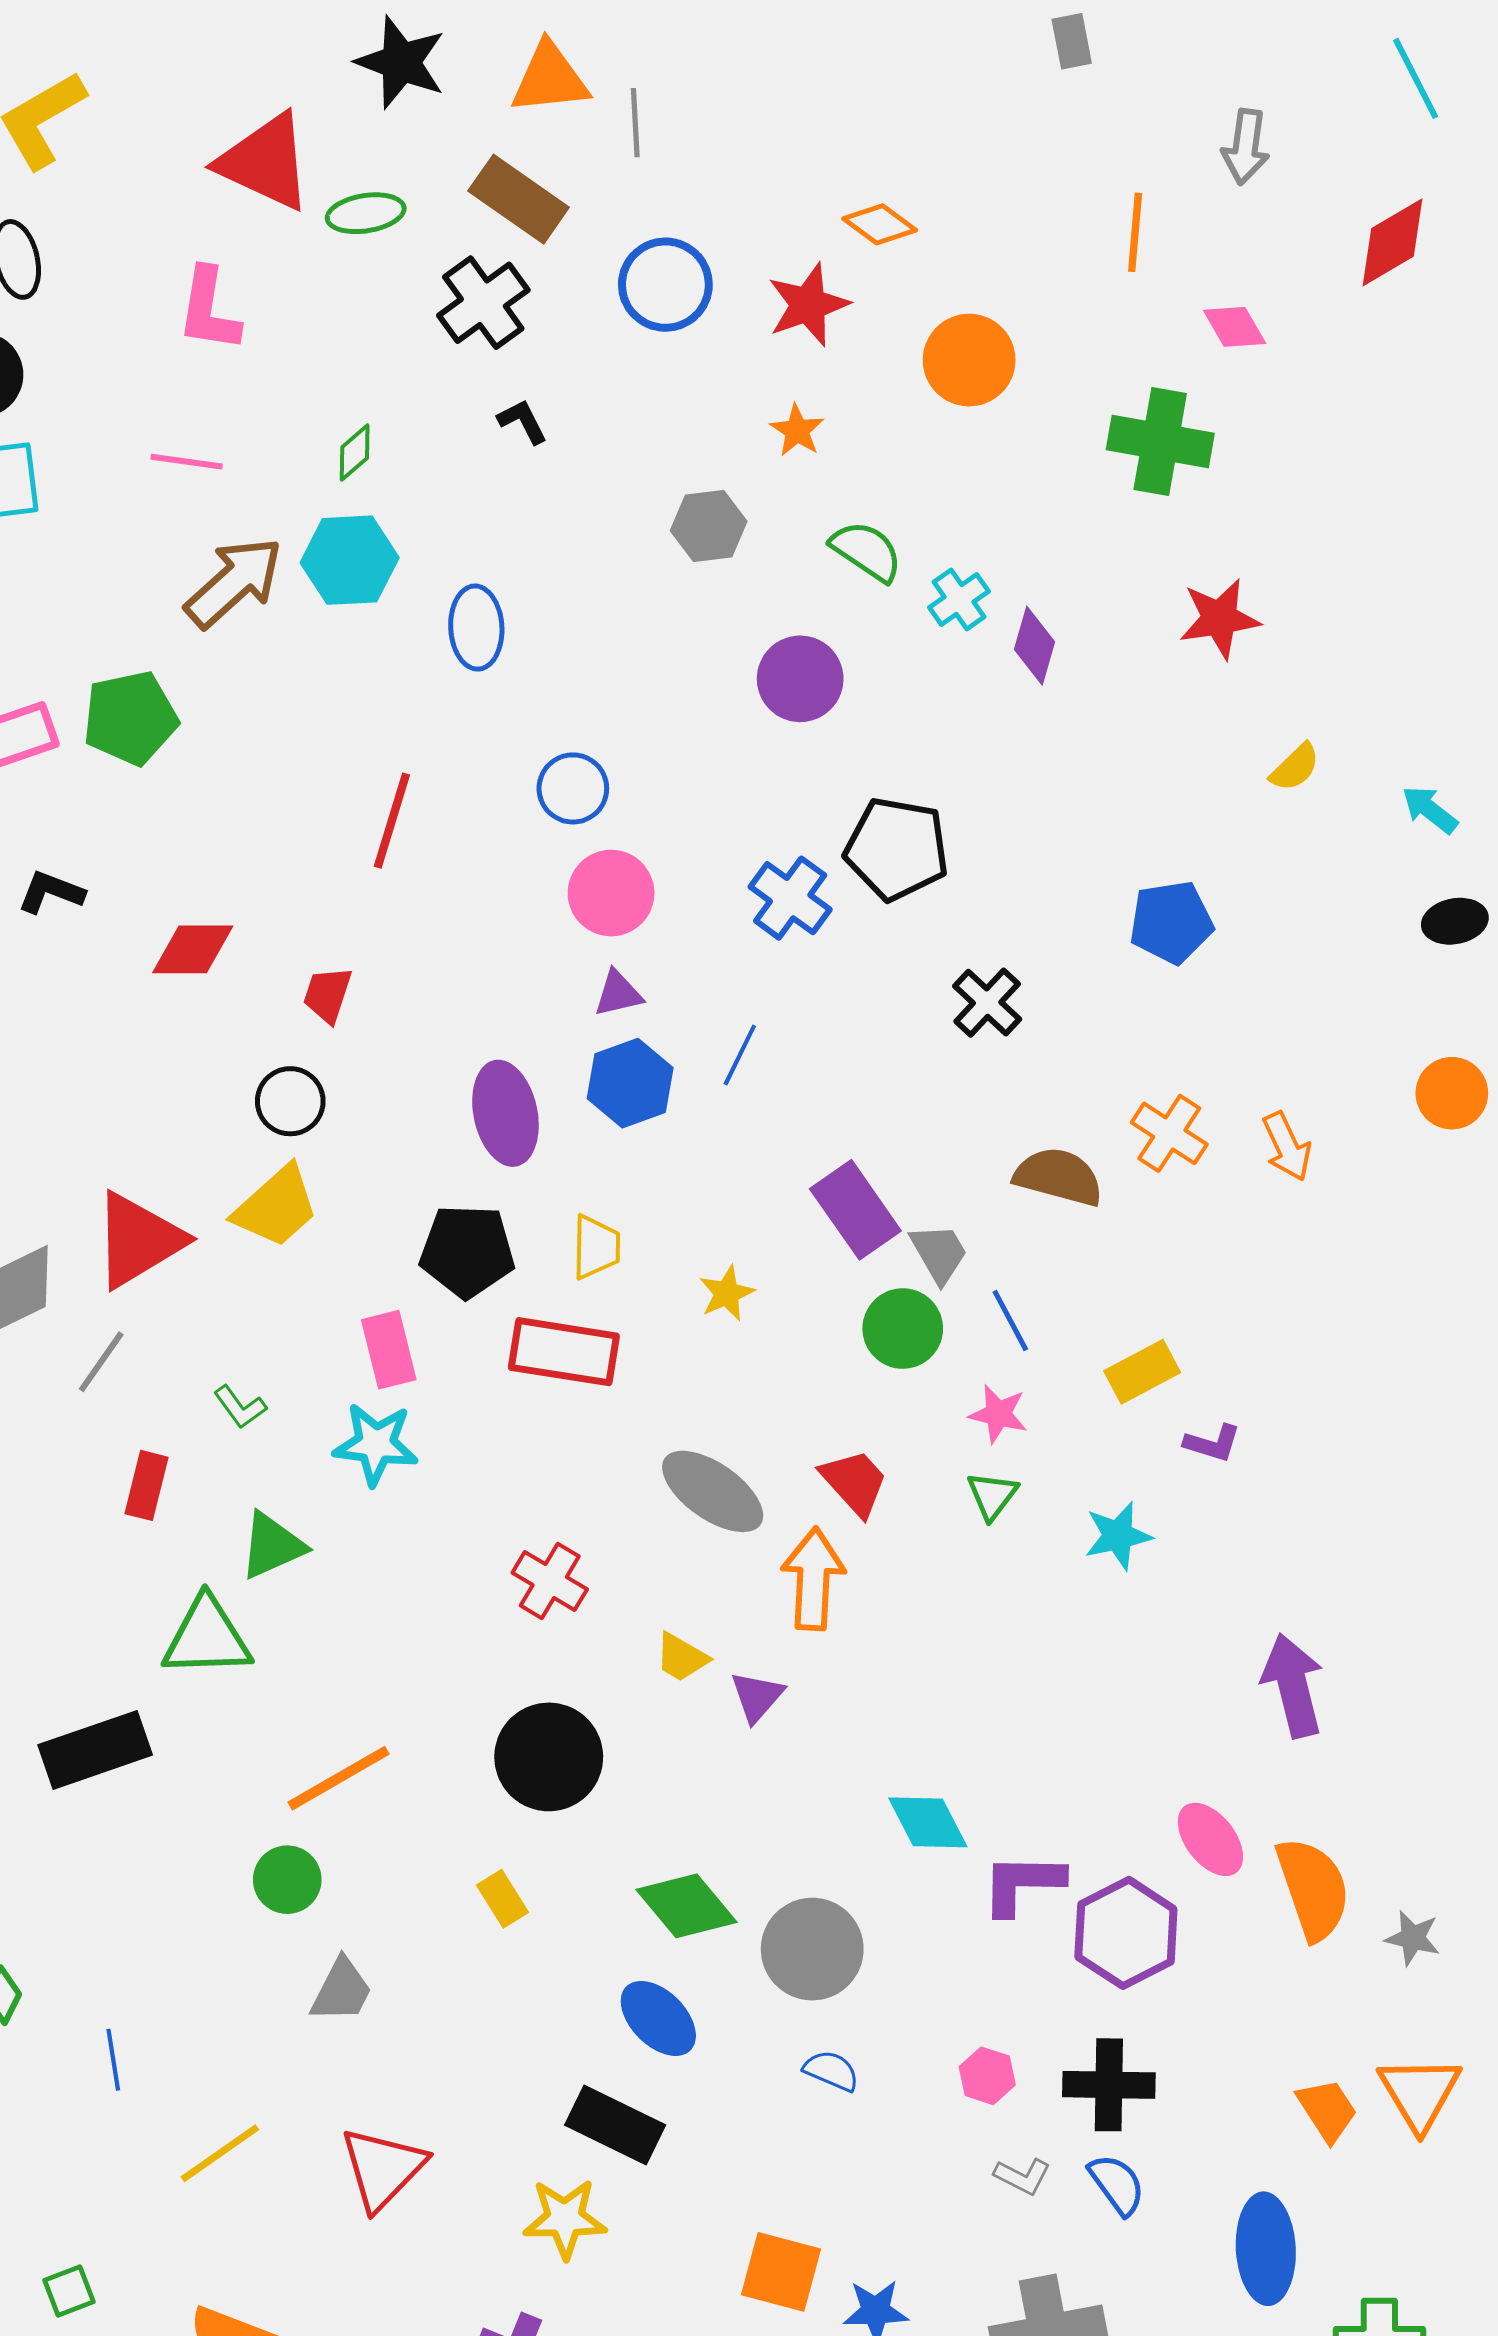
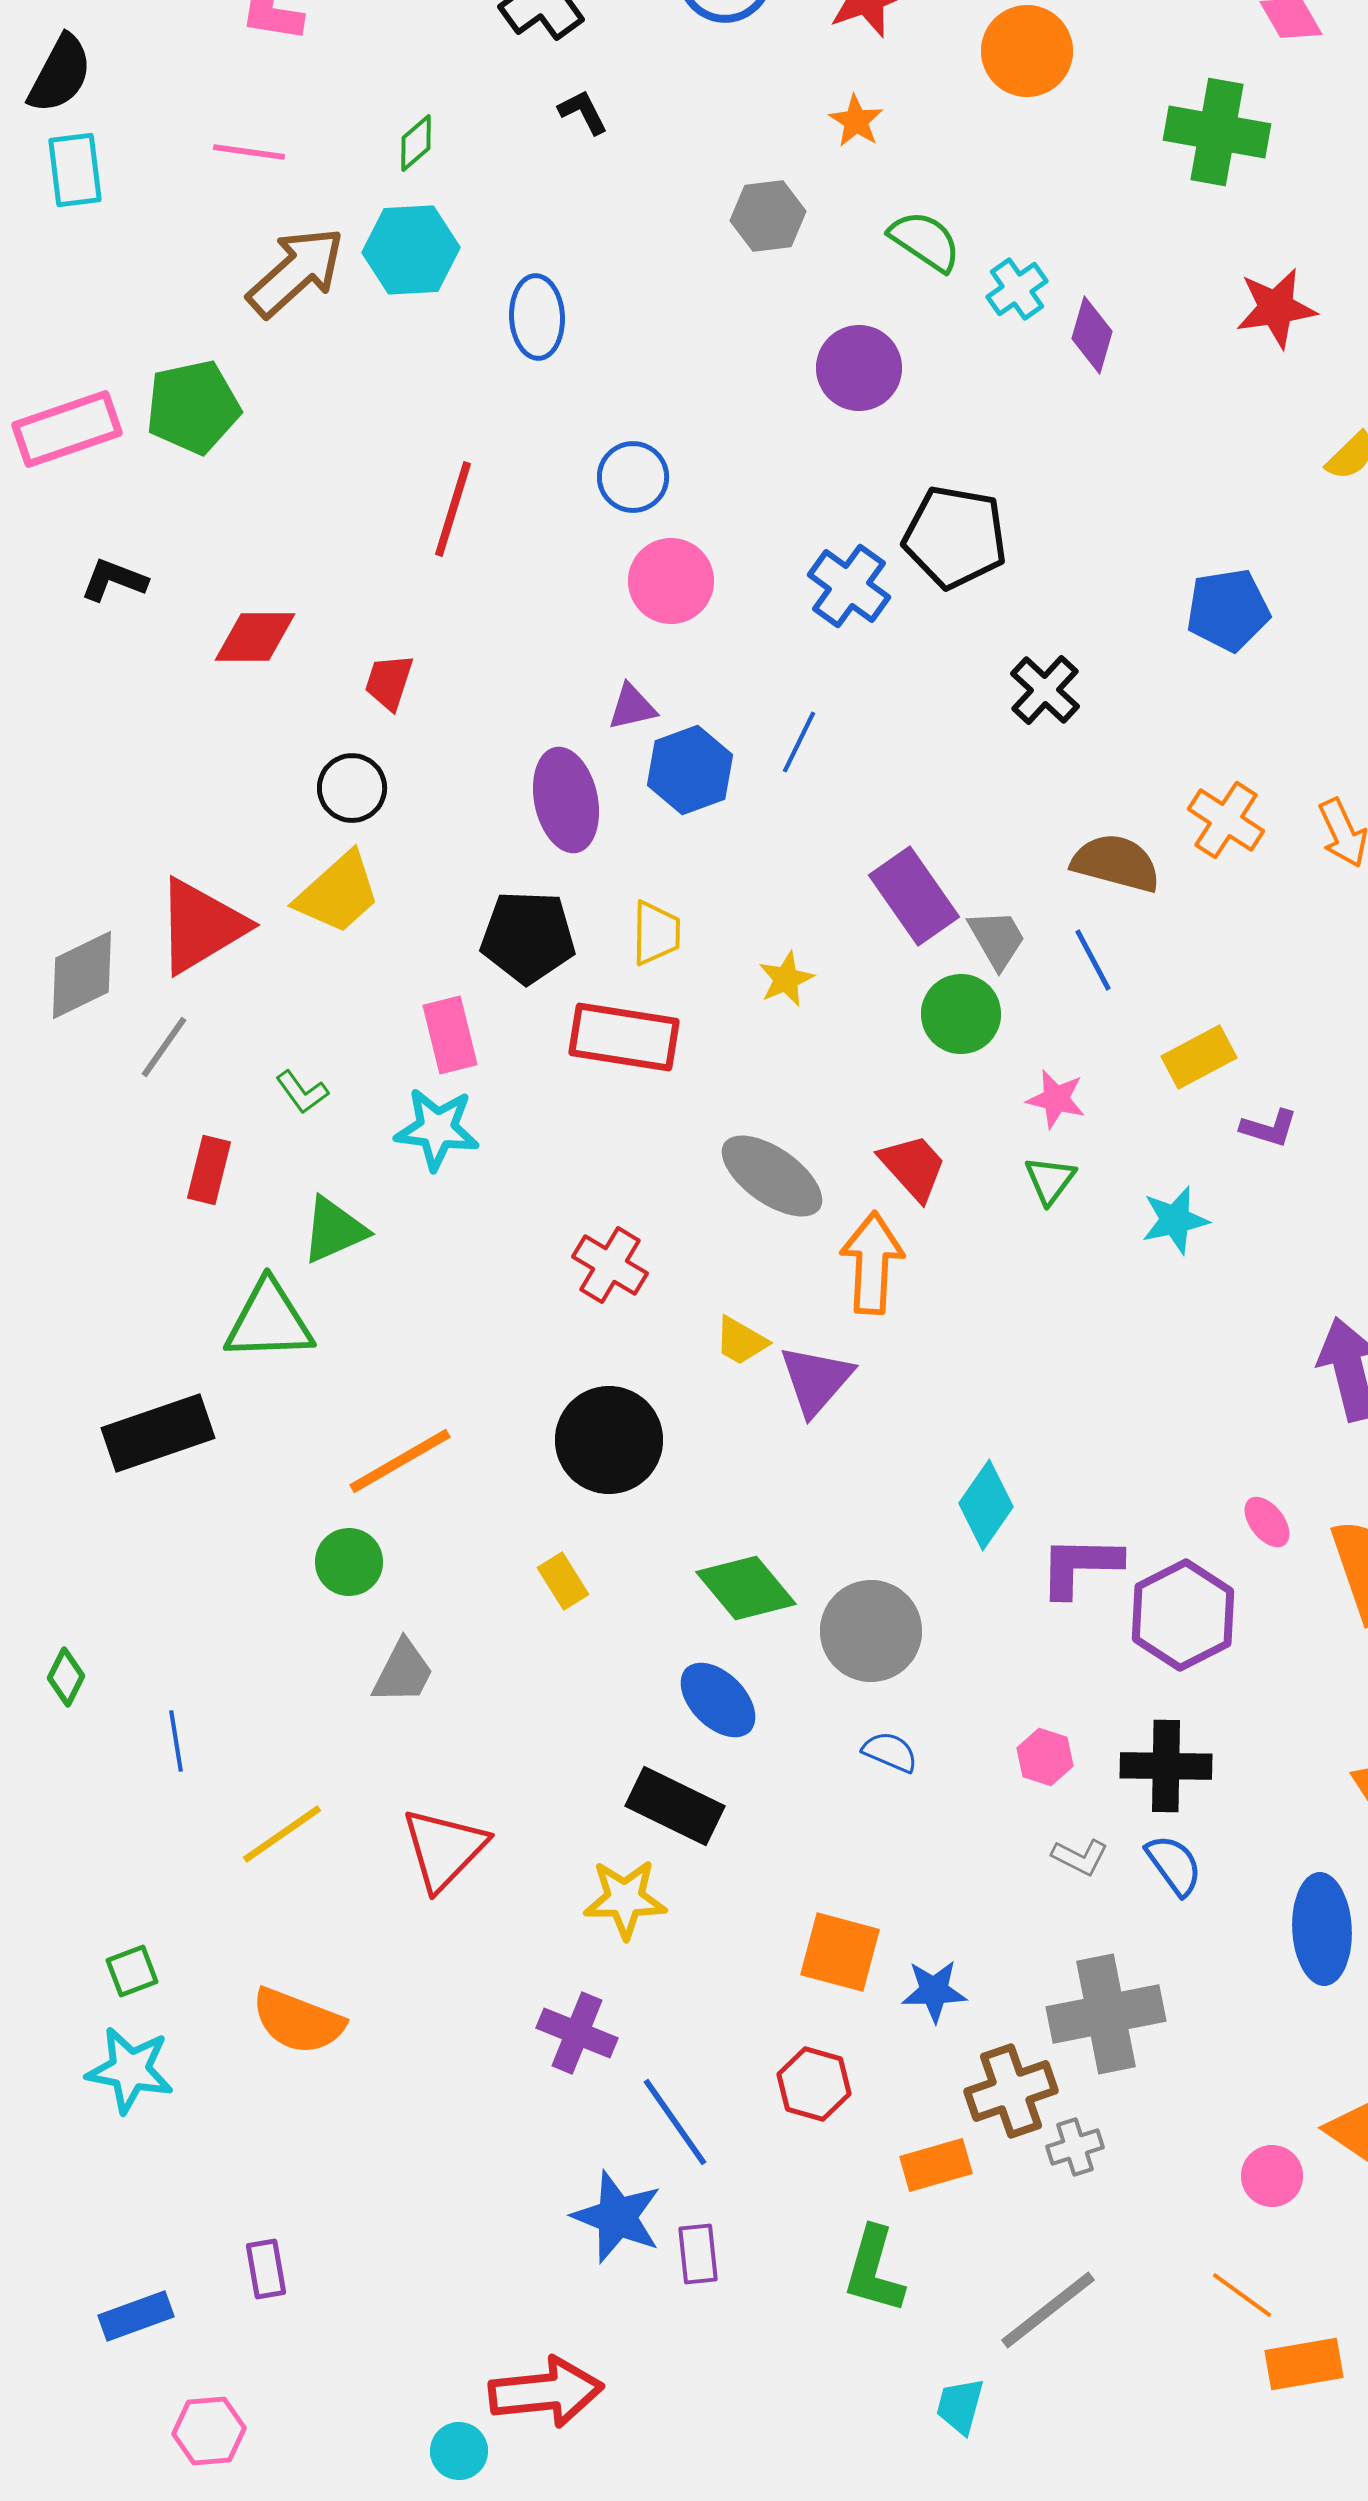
purple triangle: (618, 994) -> (632, 707), moved
blue line: (1010, 1320) -> (1093, 960), moved
purple triangle: (757, 1697) -> (816, 1380), size x1.4
cyan diamond: (928, 1822) -> (986, 1505), turned 62
pink ellipse: (1210, 1839) -> (1267, 1522), size x0.7

